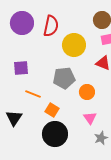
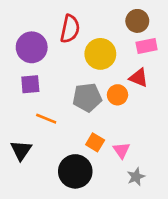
purple circle: (22, 23) -> (32, 47), moved
orange circle: (87, 92) -> (117, 95), moved
orange square: (52, 110) -> (95, 142), moved

